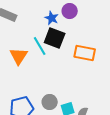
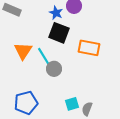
cyan line: (40, 46) -> (44, 57), moved
gray circle: (50, 102) -> (54, 69), moved

